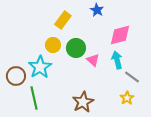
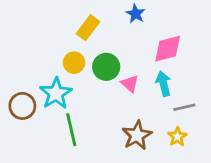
gray line: (132, 77) -> (184, 107), turned -49
green line: (34, 98) -> (71, 130), moved
brown star: (83, 102) -> (137, 135), moved

